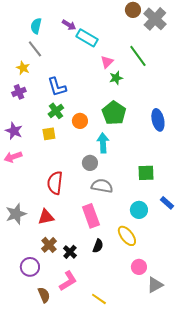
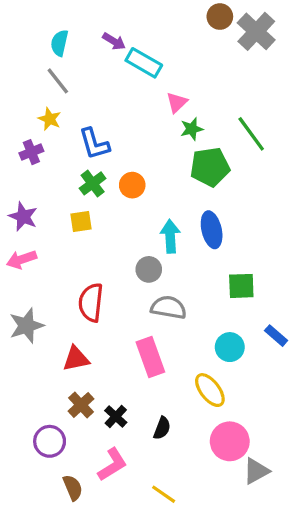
green line: (138, 56) -> (251, 134), moved
yellow star: (23, 68) -> (50, 119), moved
green pentagon: (114, 113) -> (210, 167), moved, turned 30
blue ellipse: (158, 120) -> (212, 230), moved
orange circle: (80, 121) -> (132, 185), moved
gray star: (16, 214) -> (26, 326), moved
black semicircle: (98, 246) -> (162, 428), moved
pink circle: (139, 267) -> (230, 441), size x1.5

